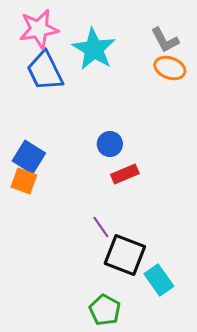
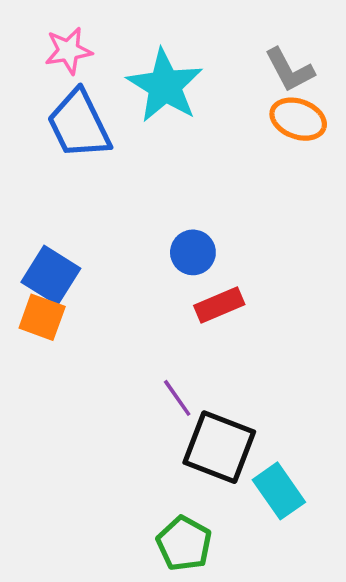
pink star: (39, 29) -> (68, 51), size x0.7

